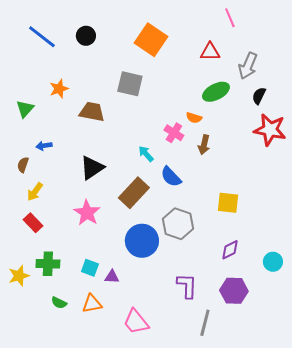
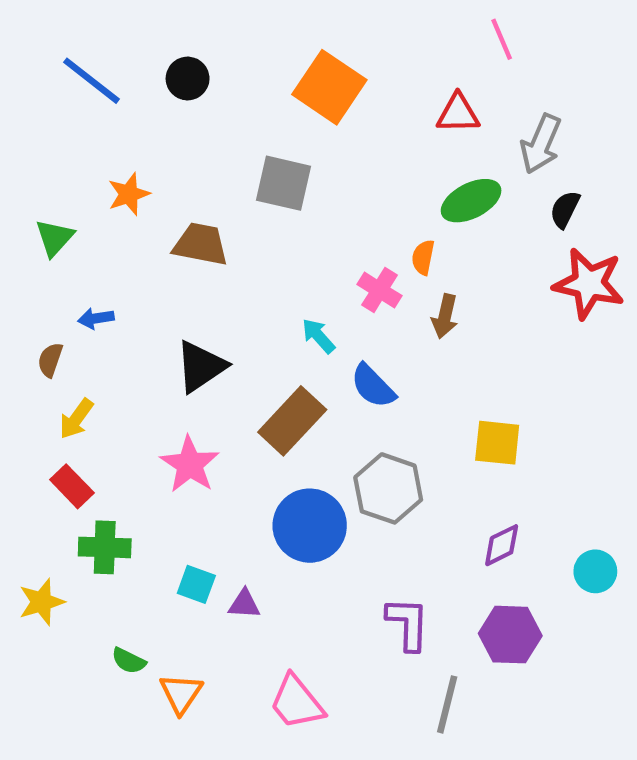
orange semicircle: (194, 118) -> (423, 257), turned 84
green cross: (48, 264) -> (105, 547), moved
orange triangle: (92, 304) -> (181, 693), moved, turned -45

